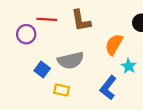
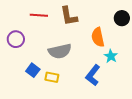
purple circle: (26, 34) -> (16, 39), moved
orange semicircle: (114, 44) -> (98, 37), turned -42
blue square: (42, 69) -> (33, 70), moved

